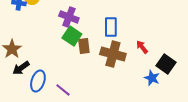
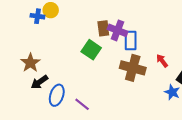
purple cross: (69, 17) -> (118, 30), moved
brown rectangle: (84, 46) -> (103, 28), moved

